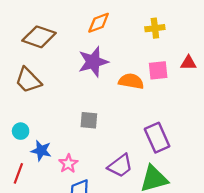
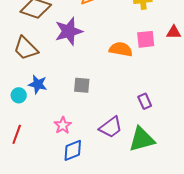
purple star: (93, 62) -> (69, 31), moved
purple rectangle: (157, 138) -> (145, 101), size x0.6
blue star: (41, 151) -> (38, 84), moved

